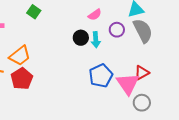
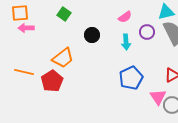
black circle: (81, 38) -> (92, 35), moved
orange trapezoid: (20, 56) -> (63, 58), moved
pink triangle: (128, 84) -> (158, 97), moved, size x0.7

